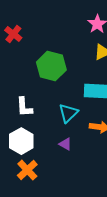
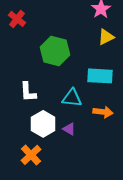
cyan triangle: (68, 113) -> (72, 98), turned 50
white hexagon: (21, 141) -> (43, 124), moved

